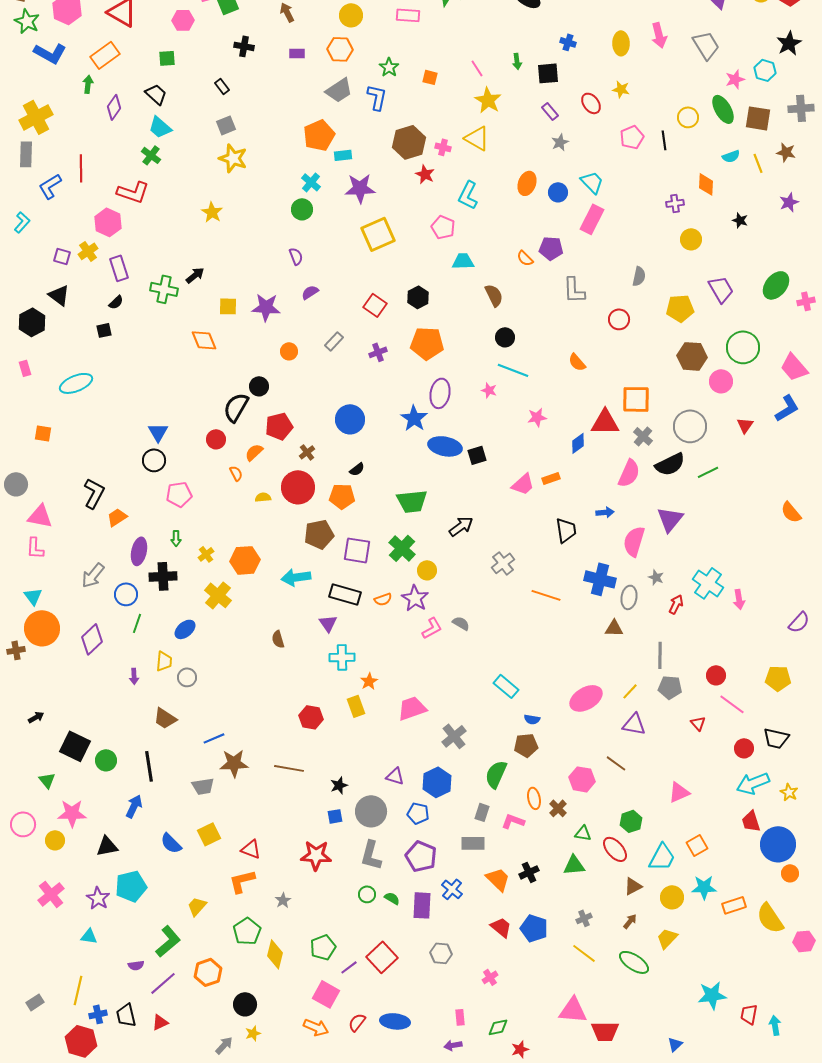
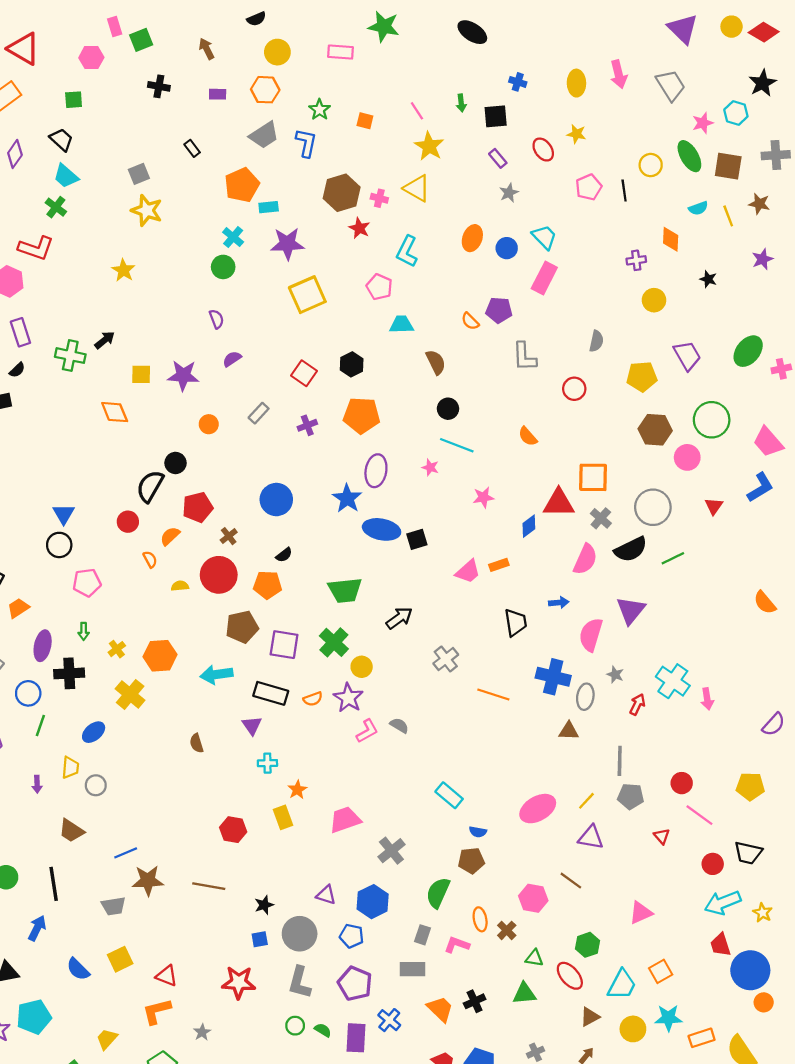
black rectangle: (222, 86) -> (192, 148), moved
cyan cross: (342, 657) -> (267, 763), size x0.7

